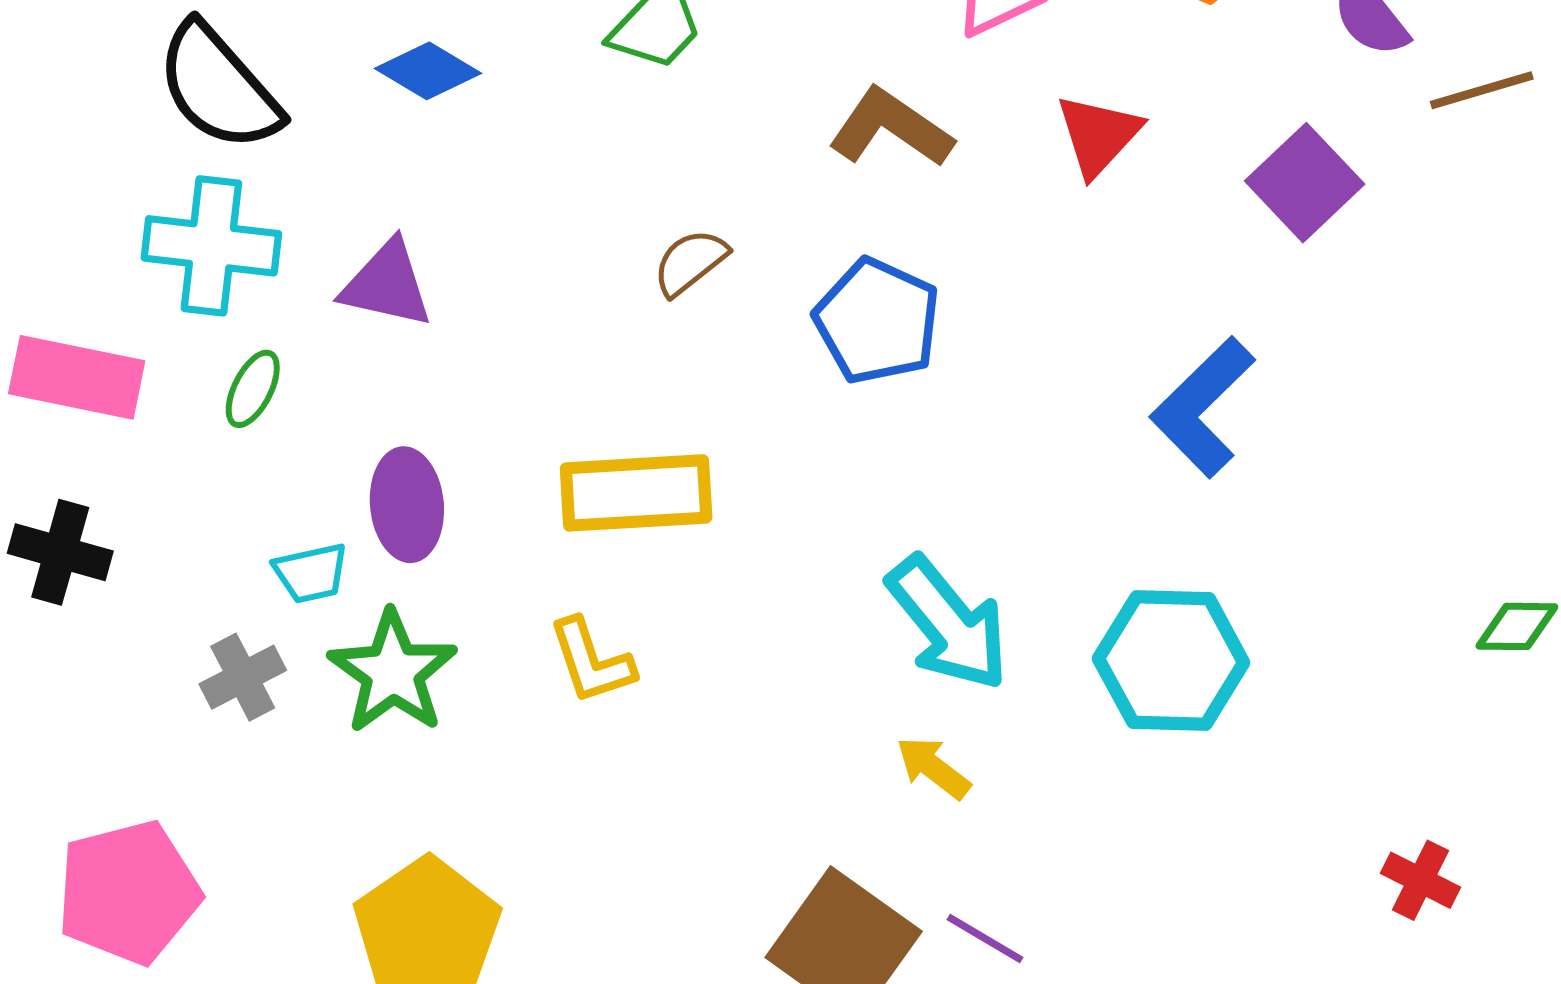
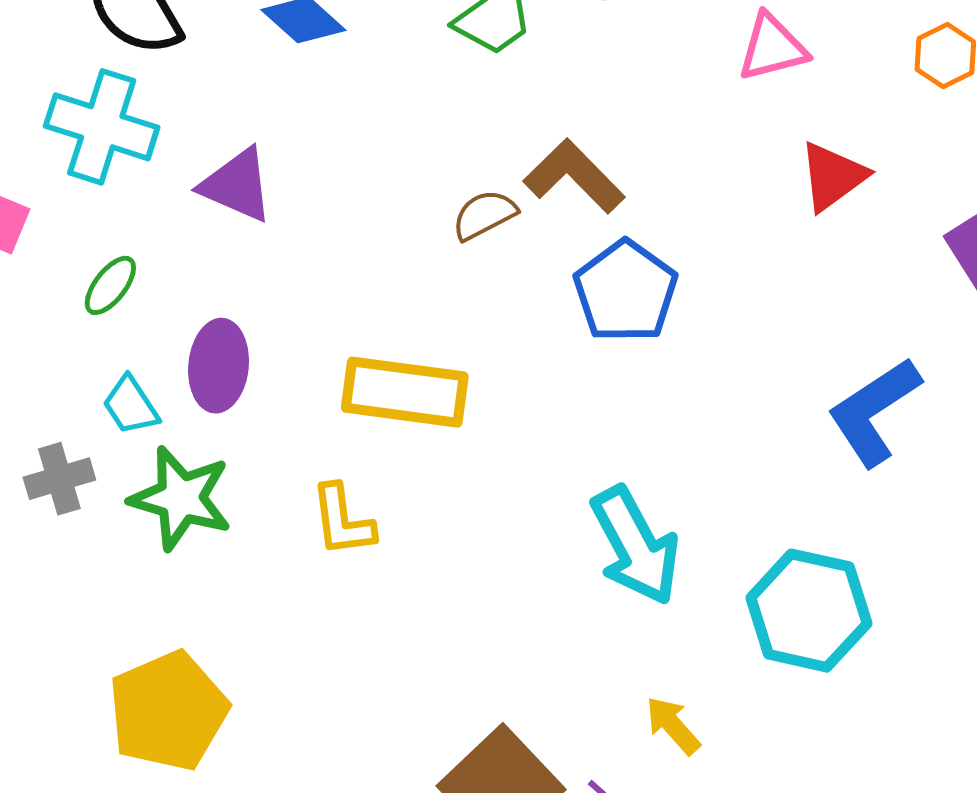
brown L-shape: (891, 128) -> (574, 176), moved
green ellipse: (253, 389) -> (110, 285), moved
cyan trapezoid: (311, 573) -> (131, 406), turned 58
green star: (393, 672) -> (181, 498), turned -30
yellow arrow: (933, 768) -> (673, 725), moved

